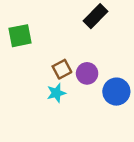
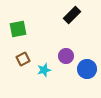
brown square: (62, 69) -> (23, 59), moved

